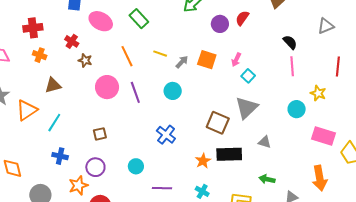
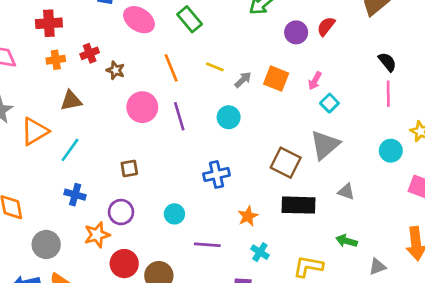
red cross: (72, 41) -> (90, 53), moved, turned 32
orange cross: (40, 55) -> (56, 60), turned -32
blue cross: (166, 135) -> (217, 175), turned 36
orange star: (203, 161) -> (248, 216), moved

